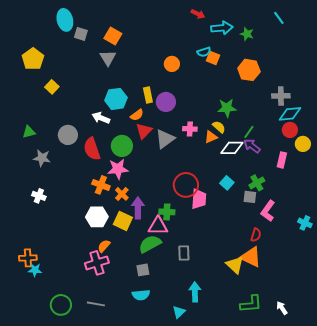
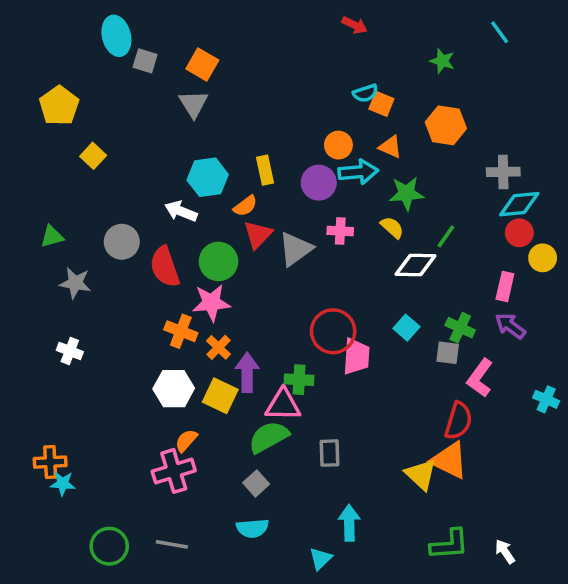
cyan arrow: (222, 28) -> (358, 172), moved
orange circle: (172, 64) -> (338, 145), moved
purple circle: (166, 102) -> (319, 183), moved
orange triangle: (211, 137) -> (390, 147), moved, turned 48
purple arrow: (252, 146) -> (510, 326), moved
green cross: (257, 183) -> (460, 328), turned -35
red semicircle: (256, 235) -> (458, 421), size x1.5
gray square: (143, 270) -> (256, 483), turned -32

